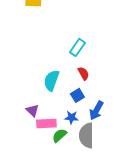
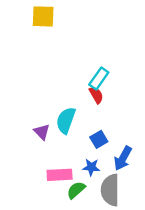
red semicircle: (83, 73) -> (96, 95), moved
purple triangle: (32, 110) -> (42, 132), moved

